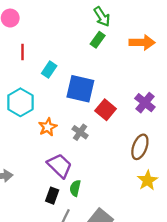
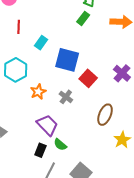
brown ellipse: (140, 147) -> (105, 115), moved
green semicircle: (75, 188) -> (60, 145), turned -64

